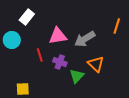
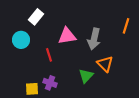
gray arrow: (85, 39) -> (94, 39), turned -45
purple cross: (60, 62) -> (50, 83), moved

